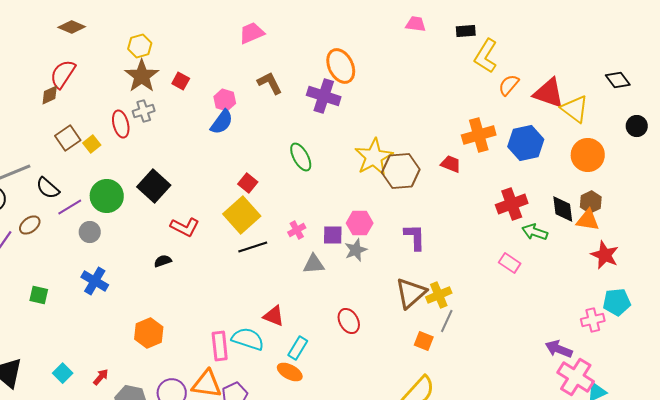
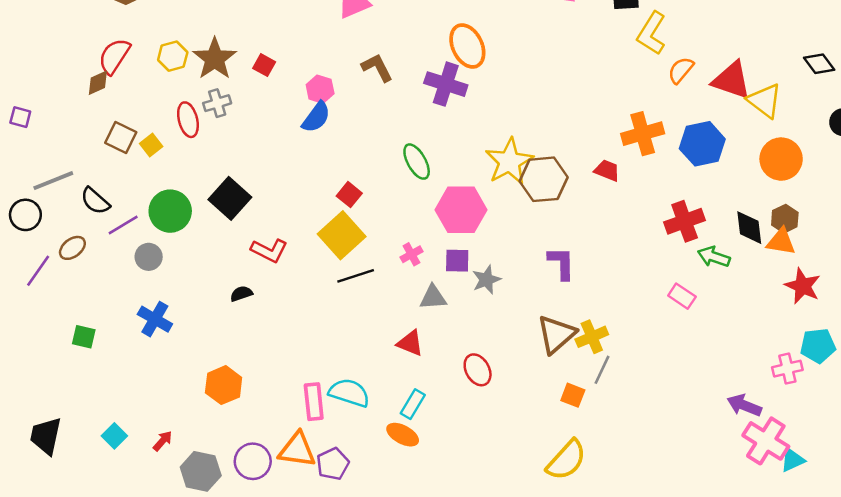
yellow hexagon: (140, 46) -> (173, 56), moved
brown square: (68, 138) -> (121, 137), turned -30
pink hexagon: (360, 223) -> (461, 210), moved, size x1.5
red triangle: (274, 316) -> (410, 343), moved

